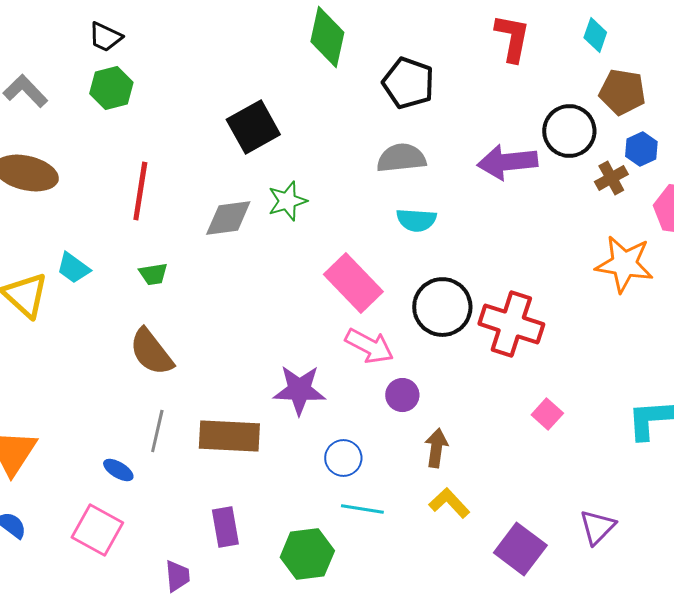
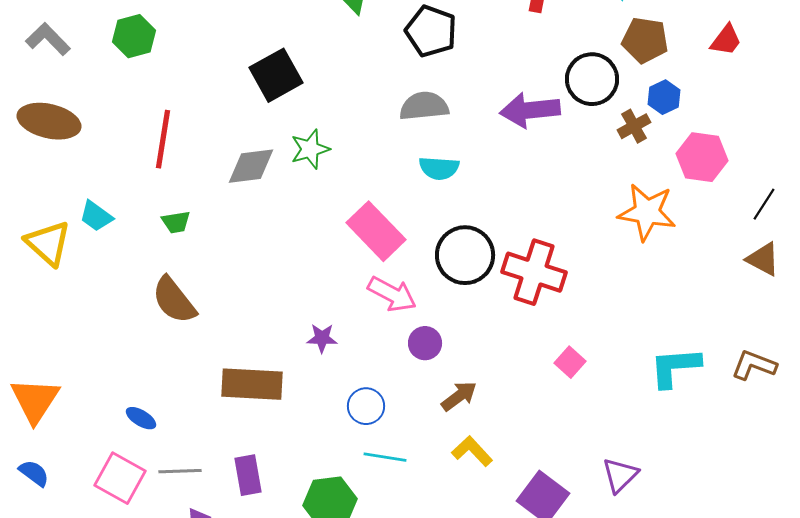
purple star: (299, 390) -> (322, 338), size x0.6
gray line: (157, 431) -> (180, 471), moved, turned 75
brown arrow: (436, 448) -> (459, 396), turned 45

